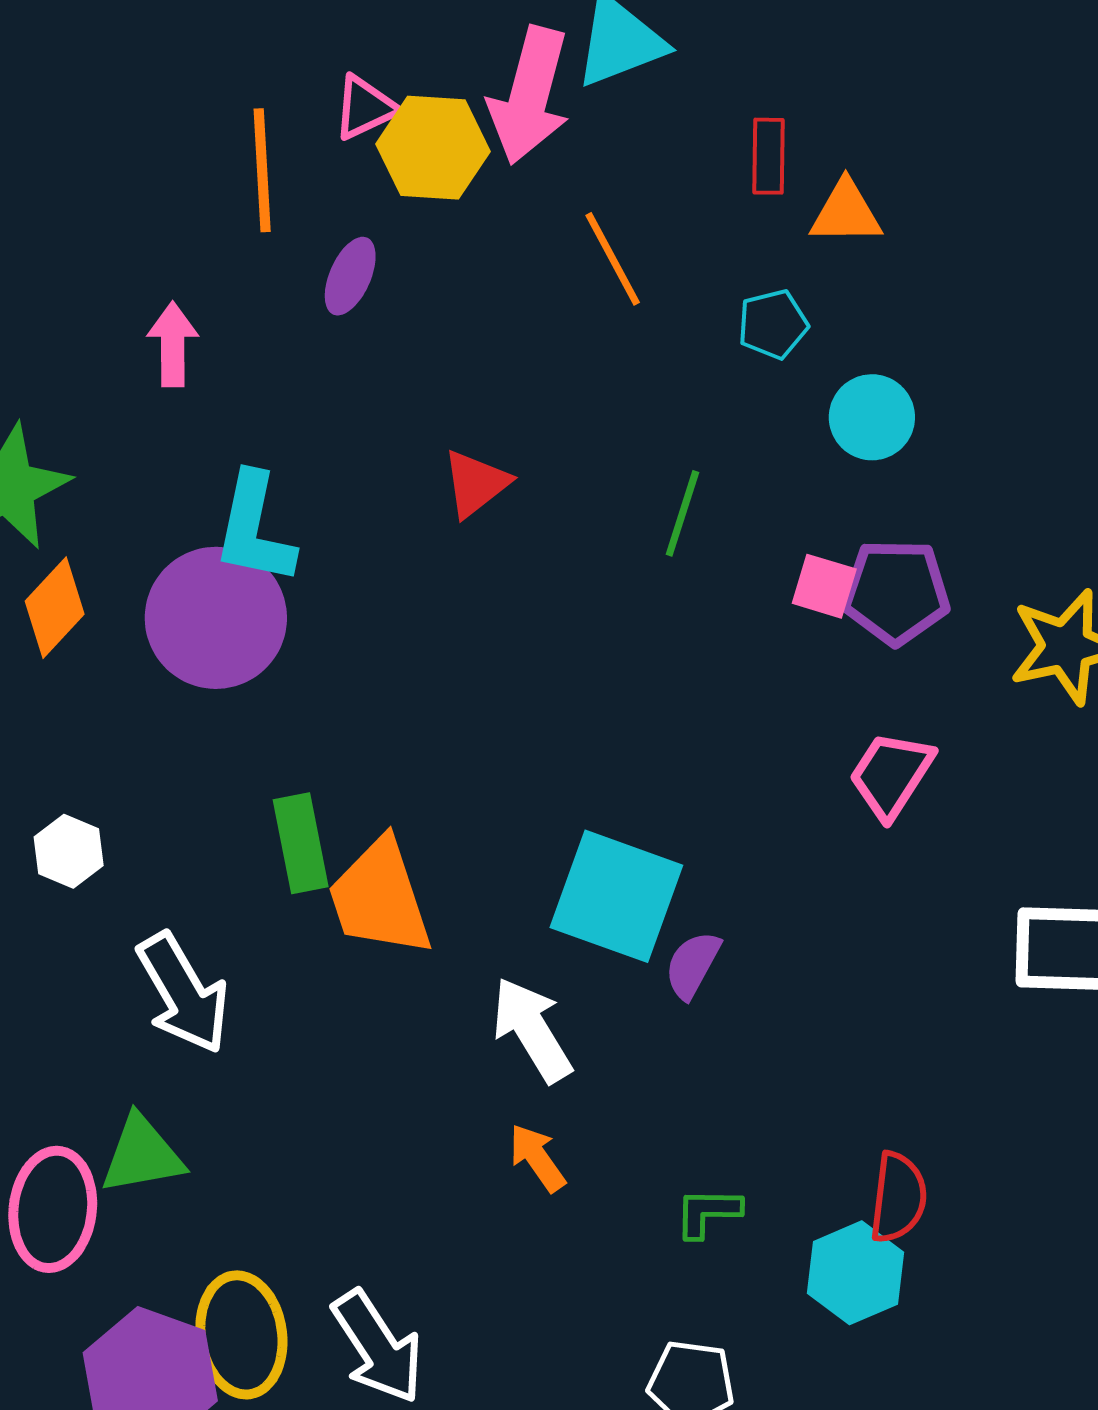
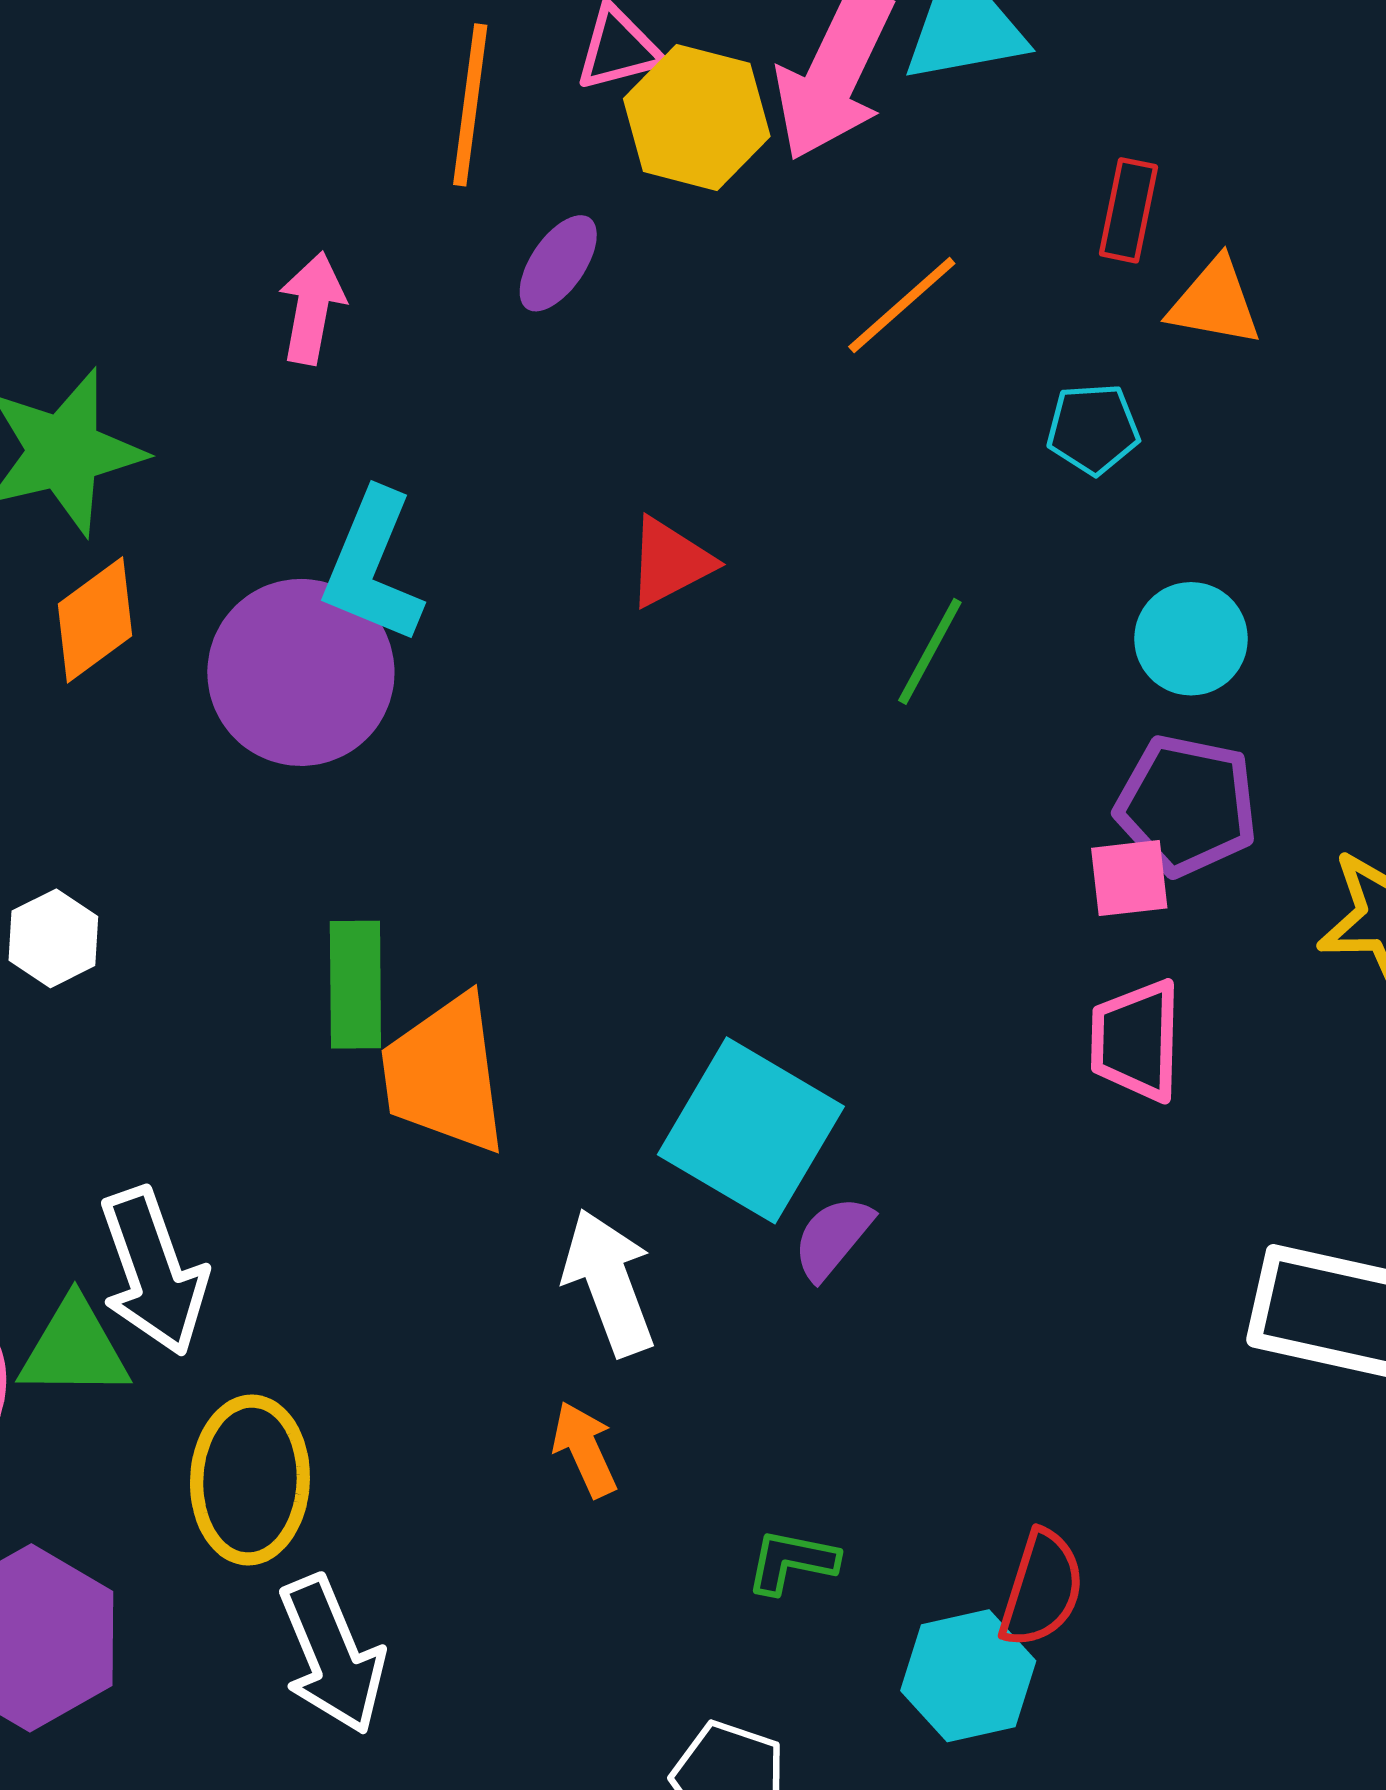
orange line: (613, 259) -> (902, 305), turned 66
cyan circle: (872, 417) -> (1191, 639), moved
pink square: (824, 586) -> (1129, 878), moved, turned -34
pink trapezoid: (891, 775) -> (1136, 1040), turned -42
white arrow: (183, 993) -> (153, 1272), moved
yellow ellipse: (241, 1335) -> (250, 1480), moved

